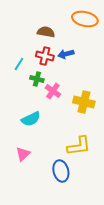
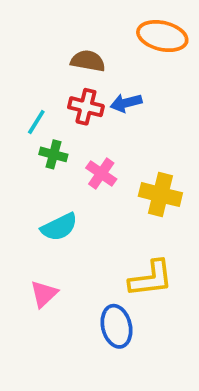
green cross: (37, 79) -> (53, 154), moved

